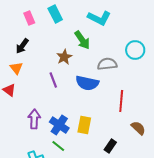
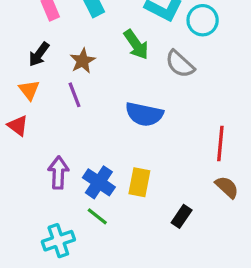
cyan circle: (135, 50) -> (203, 20), moved
brown star: (64, 57) -> (83, 61), moved
gray semicircle: (107, 64) -> (180, 64), moved, turned -132
purple line: (53, 80) -> (75, 95), moved
red line: (121, 101) -> (220, 143), moved

